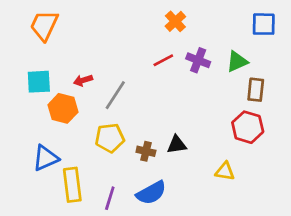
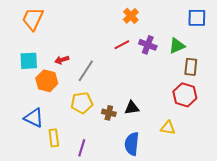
blue triangle: (46, 158) -> (34, 118), turned 50
yellow rectangle: (72, 185) -> (54, 138), size x0.7
blue semicircle: (151, 193) -> (132, 144), moved, turned 125

